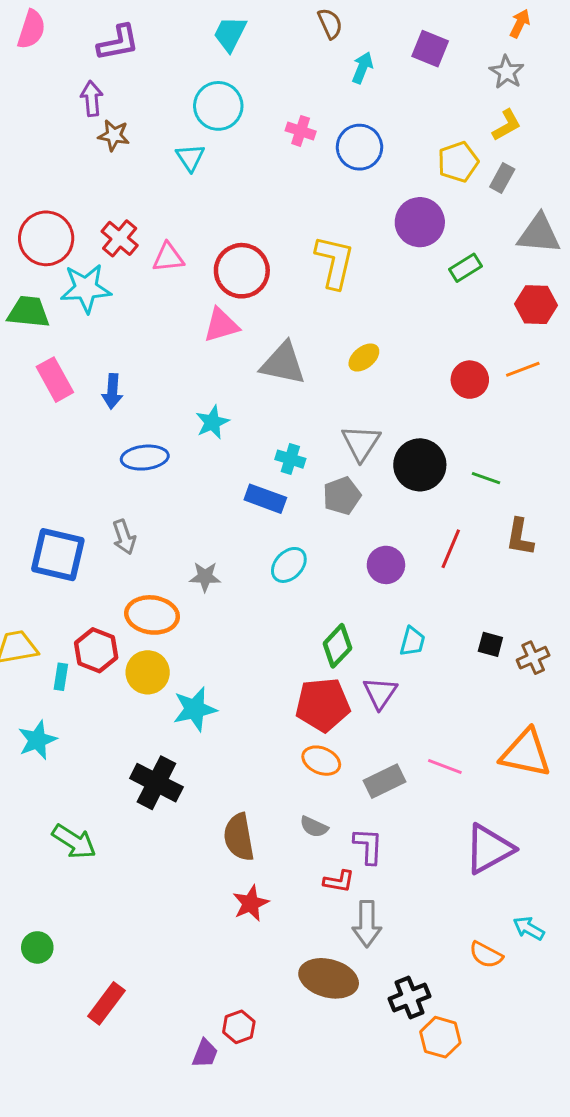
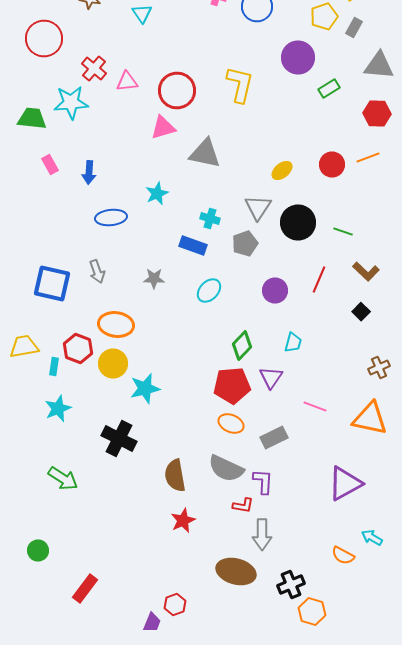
red circle: (46, 238) -> (44, 38), moved
yellow ellipse: (364, 358) -> (282, 170), moved
pink rectangle: (55, 380) -> (50, 164), size x0.7
brown L-shape: (520, 537) -> (366, 272), turned -56
gray star: (205, 577) -> (154, 278), moved
black square: (490, 644) -> (361, 312), moved, turned 30
brown cross: (533, 658) -> (379, 368), moved
cyan star: (37, 740) -> (58, 408), moved
pink line: (445, 766) -> (315, 406), moved
gray semicircle: (314, 827) -> (226, 468), size x1.8

